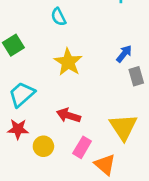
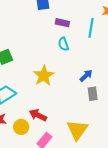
cyan semicircle: (59, 17) -> (63, 44), moved
yellow circle: (43, 146) -> (21, 127), moved

